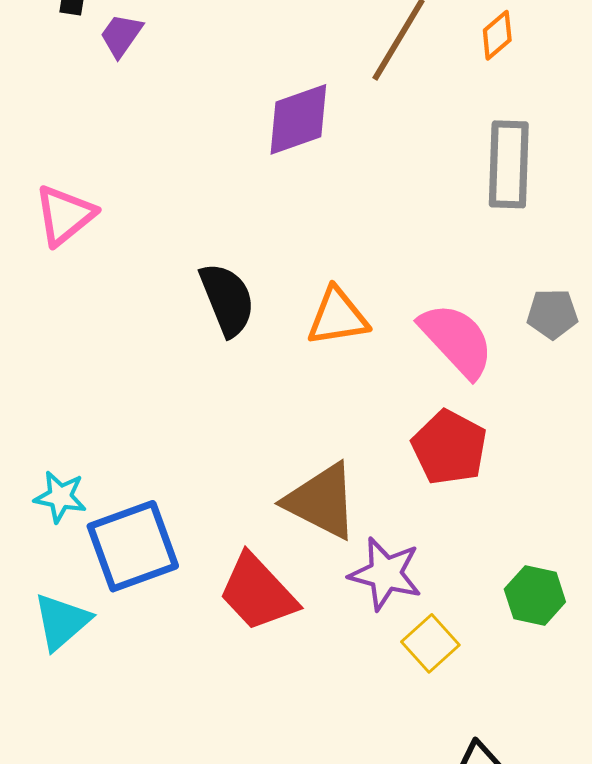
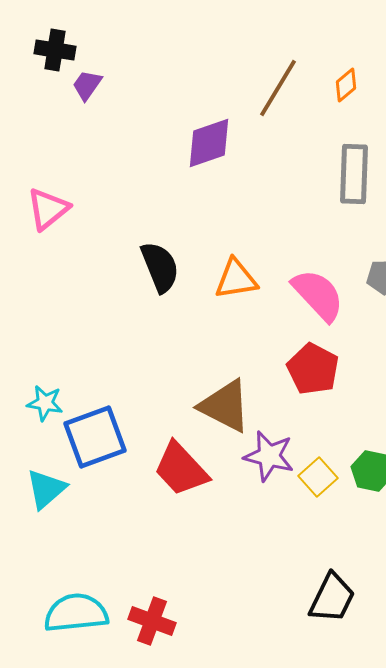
yellow square: (430, 643) -> (318, 477), moved

